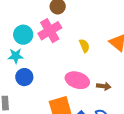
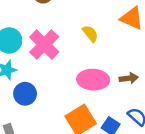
pink cross: (50, 31) -> (44, 45), moved

